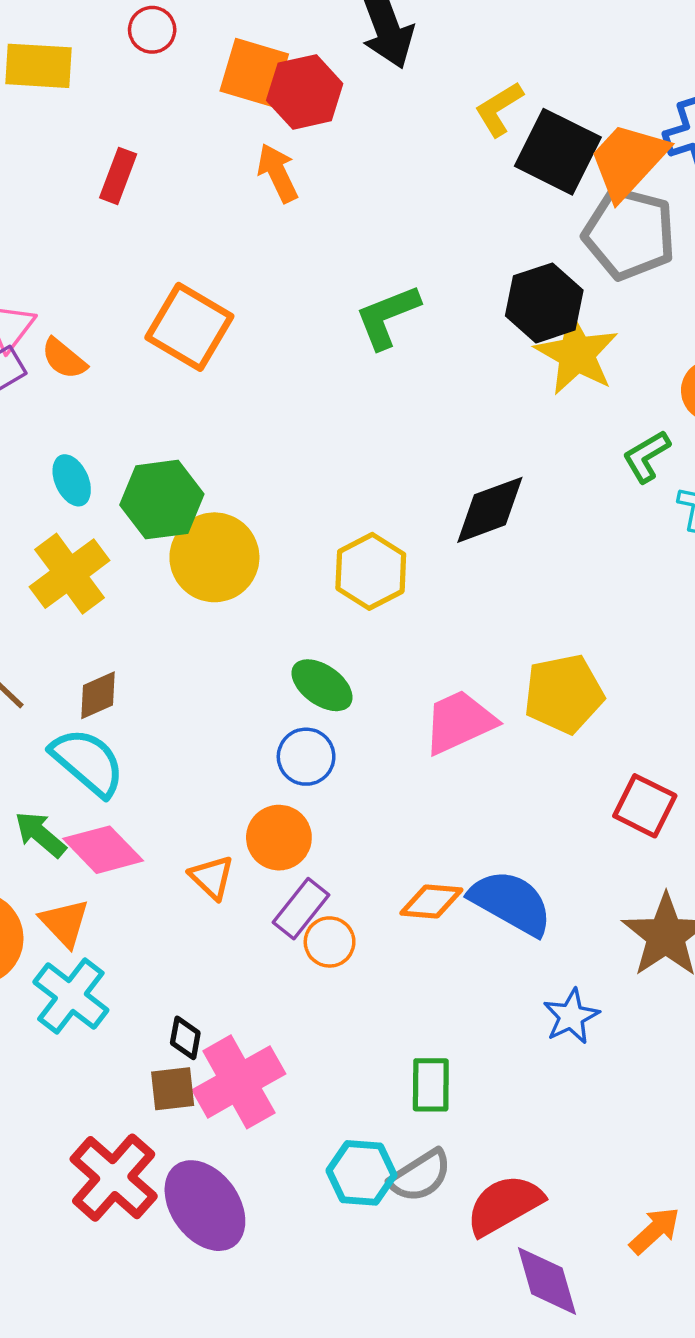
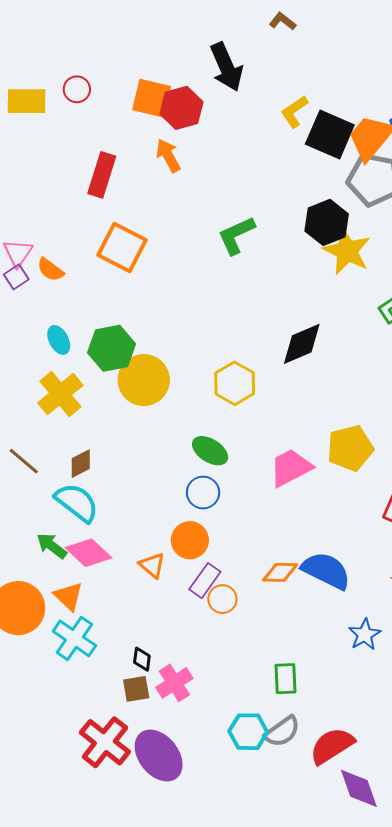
red circle: (152, 30) -> (77, 89), moved
red rectangle: (118, 176) -> (102, 175), moved, size x1.4
pink cross: (239, 1082) -> (174, 683), size x0.7

